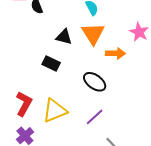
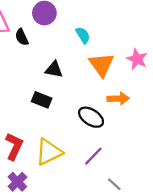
orange triangle: (93, 34) -> (102, 65), moved
orange arrow: (115, 53) -> (118, 99), moved

